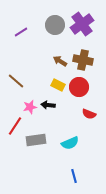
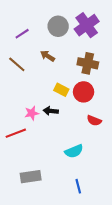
brown arrow: (60, 61) -> (48, 56), moved
brown line: (16, 81) -> (17, 64), moved
red line: (15, 126) -> (16, 133), turned 36
gray rectangle: (36, 140) -> (31, 177), moved

